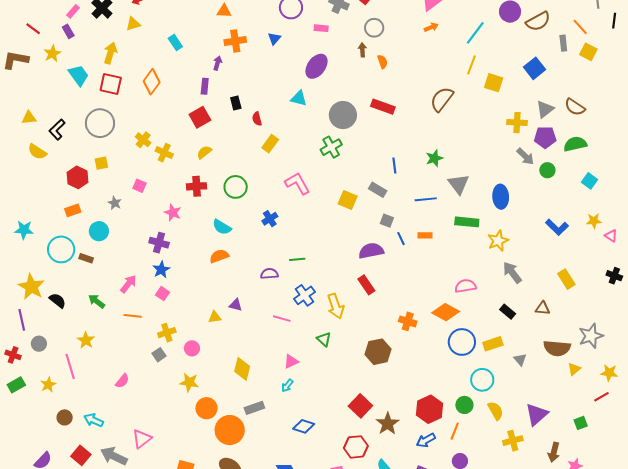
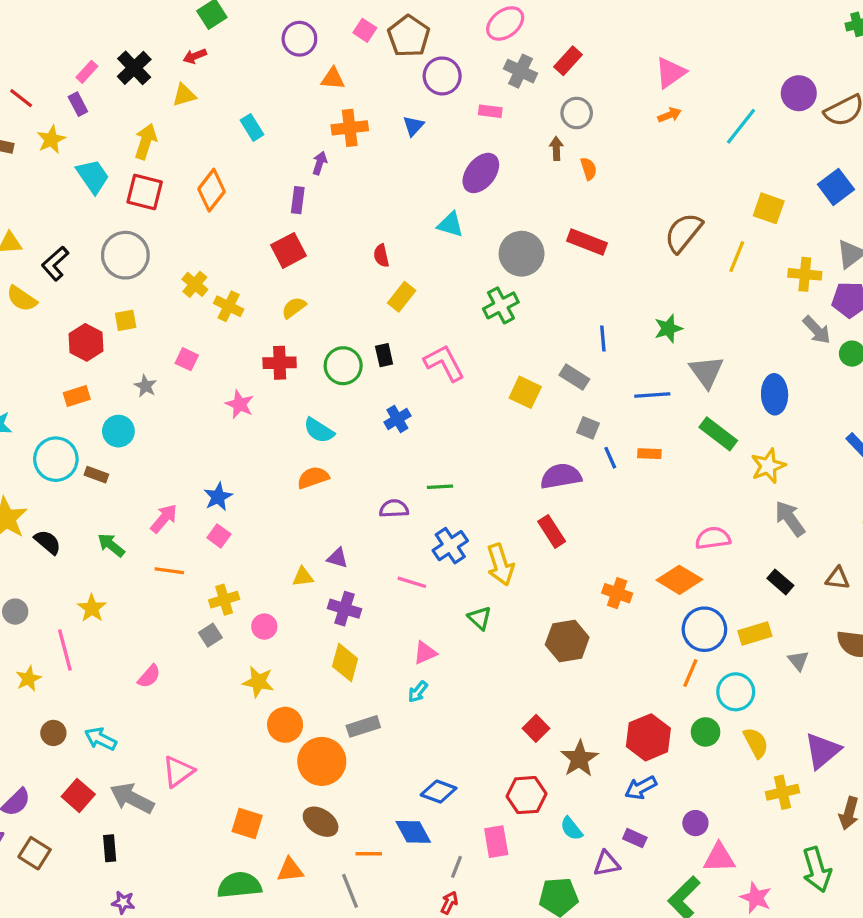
yellow line: (471, 65) -> (737, 257), moved
black rectangle: (236, 103) -> (384, 355), moved
green rectangle: (467, 222) -> (718, 434), turned 30
purple cross: (159, 243) -> (345, 609), moved
red square: (360, 406) -> (536, 728), size x0.7
blue diamond: (304, 426) -> (439, 792), moved
orange line: (455, 431) -> (690, 673), moved

